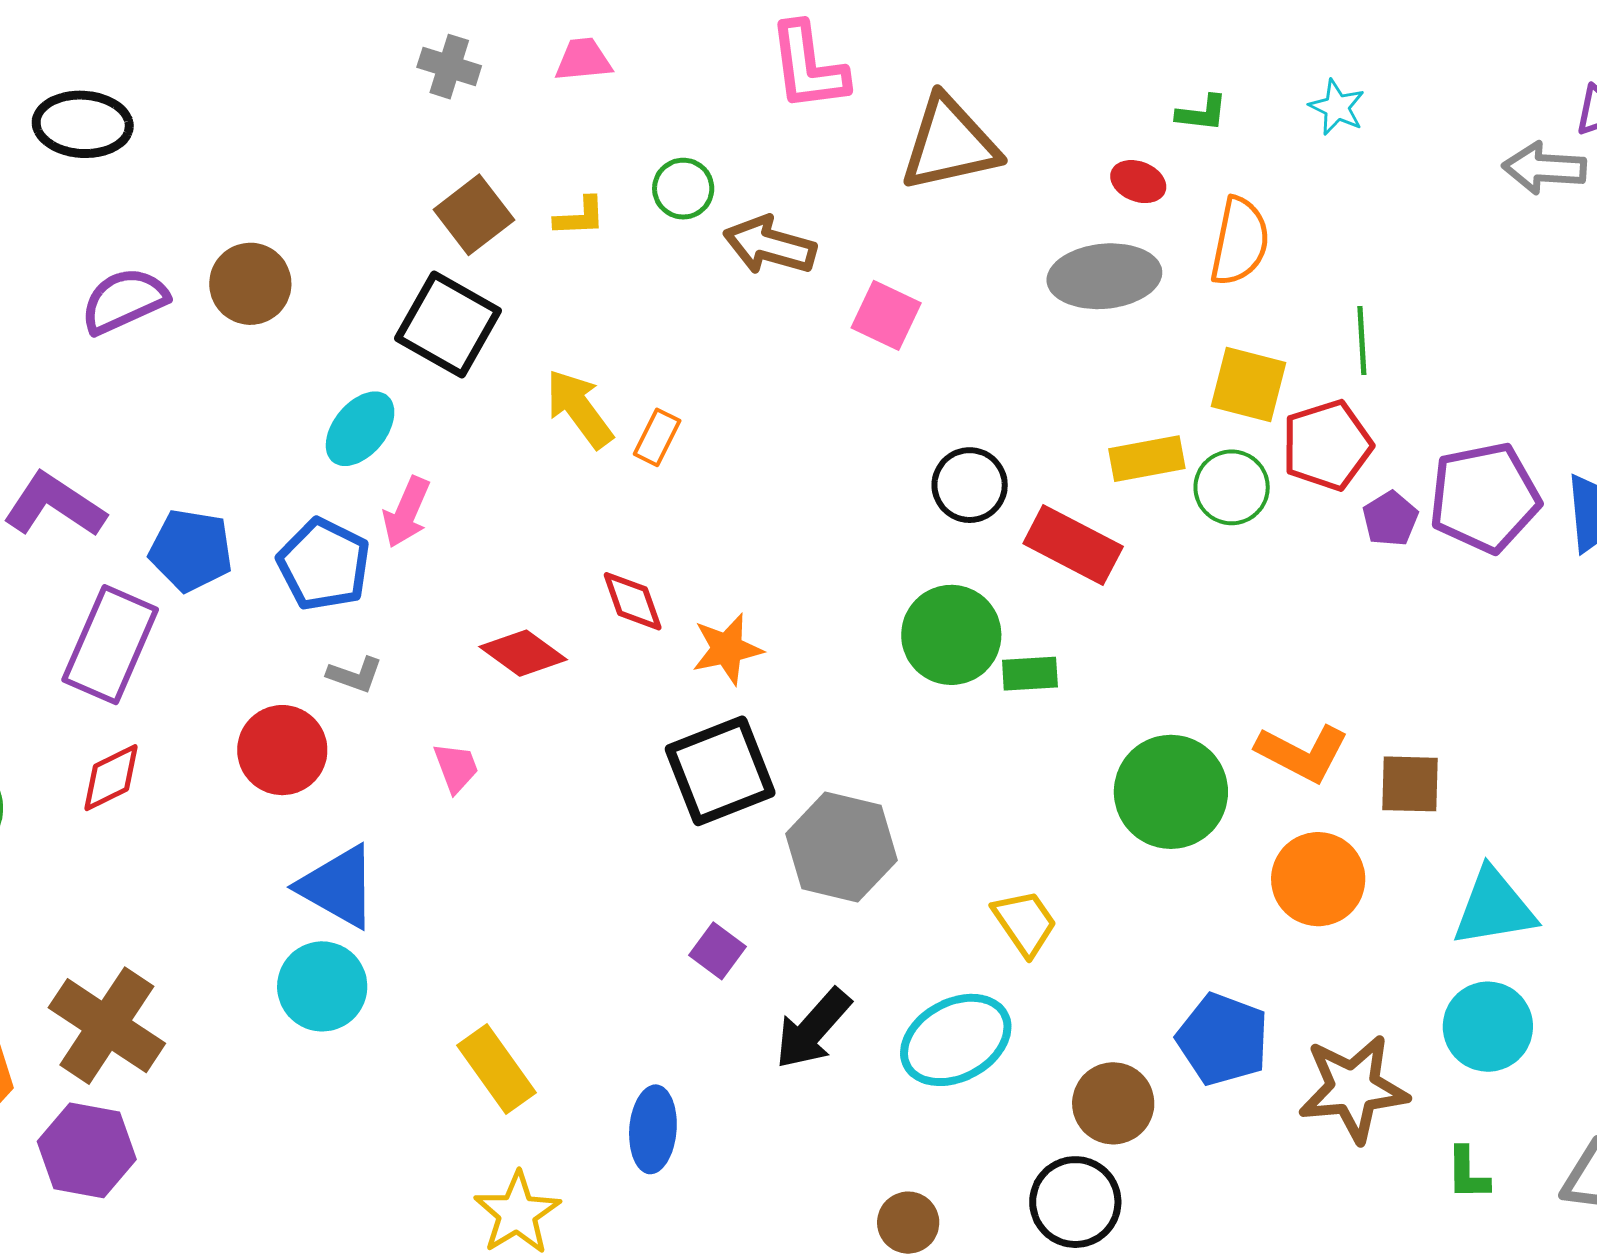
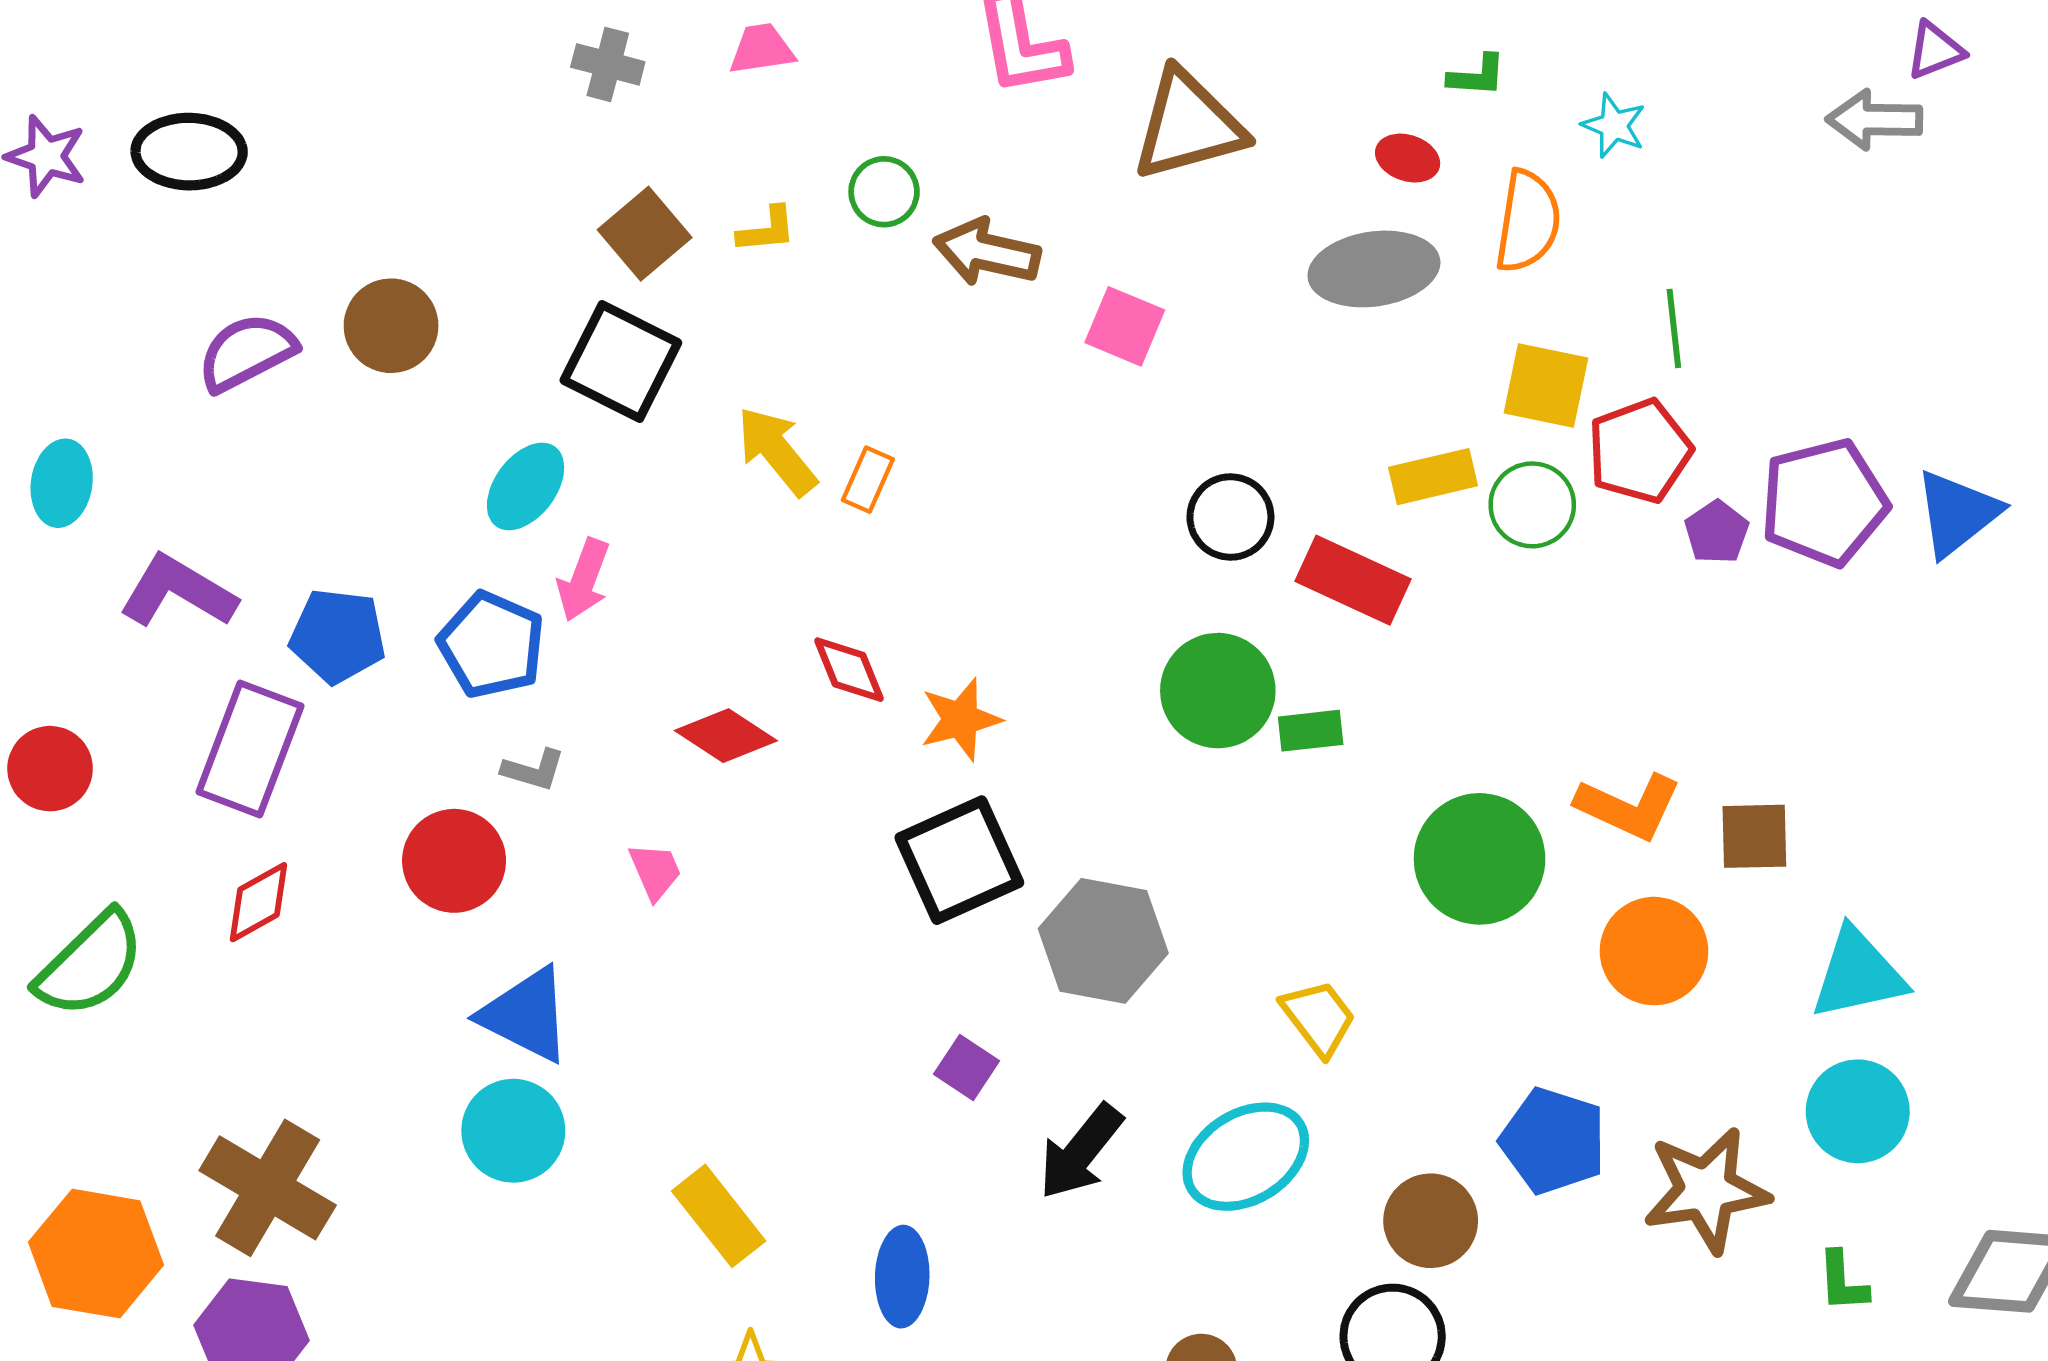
cyan star: (1337, 107) -> (1614, 126), moved

